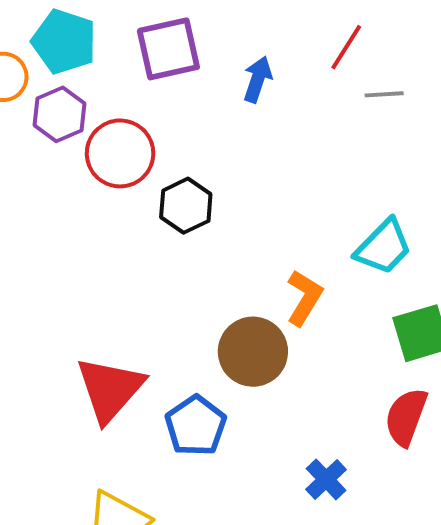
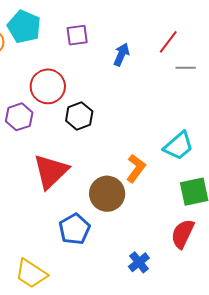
purple square: (168, 49) -> (77, 35), size x0.7
purple hexagon: (59, 114) -> (19, 117), moved
red triangle: (110, 389) -> (51, 171), moved

